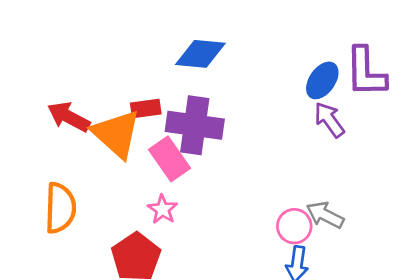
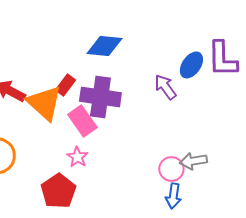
red rectangle: (146, 108) -> (65, 85), turned -45
purple arrow: (329, 120) -> (165, 87), moved
gray arrow: (325, 215) -> (193, 161), turned -36

